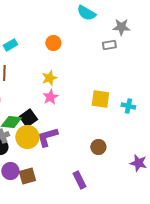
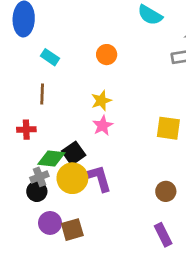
cyan rectangle: (10, 45) -> (50, 57), turned 64
purple L-shape: (47, 137) -> (99, 178), turned 90
purple rectangle: (79, 180) -> (163, 235), moved

